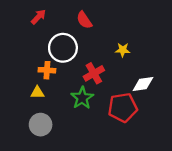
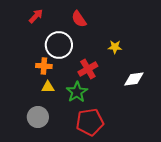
yellow triangle: (37, 93) -> (48, 87), moved
red pentagon: (123, 108) -> (90, 122), moved

